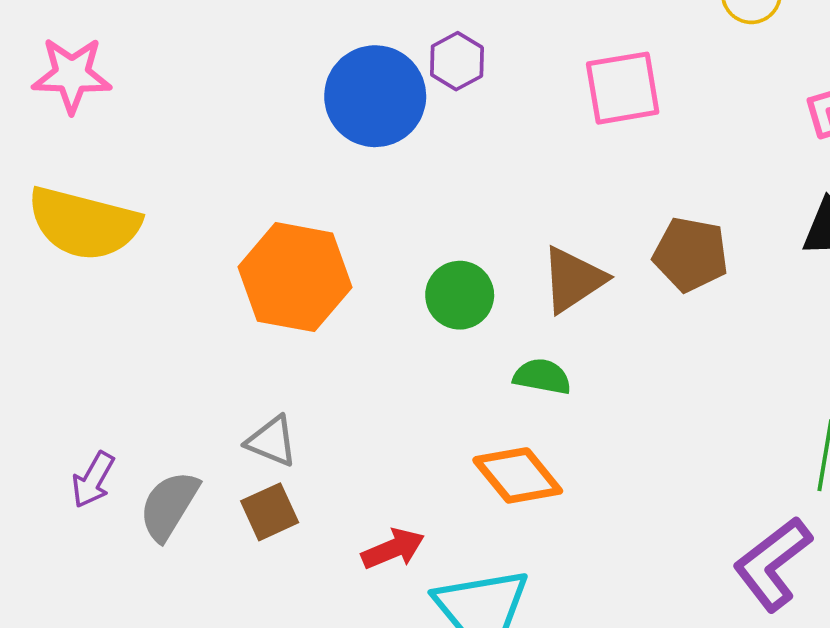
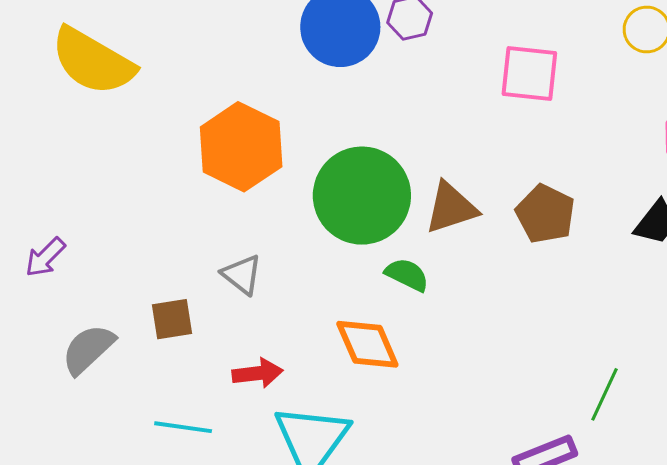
green circle: (460, 295) -> (362, 196), size x1.8
gray triangle: (272, 441) -> (242, 275), moved
gray semicircle: (169, 506) -> (88, 349), moved

